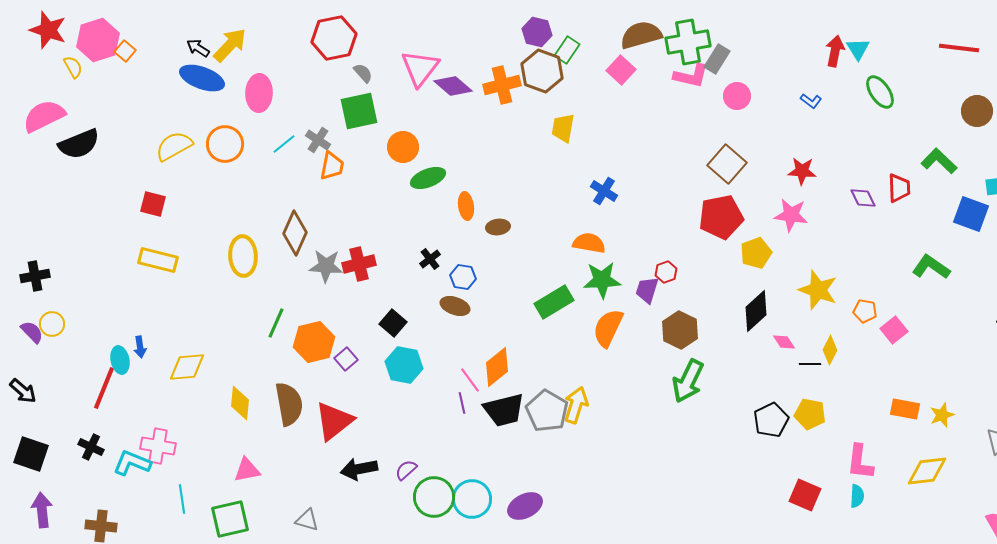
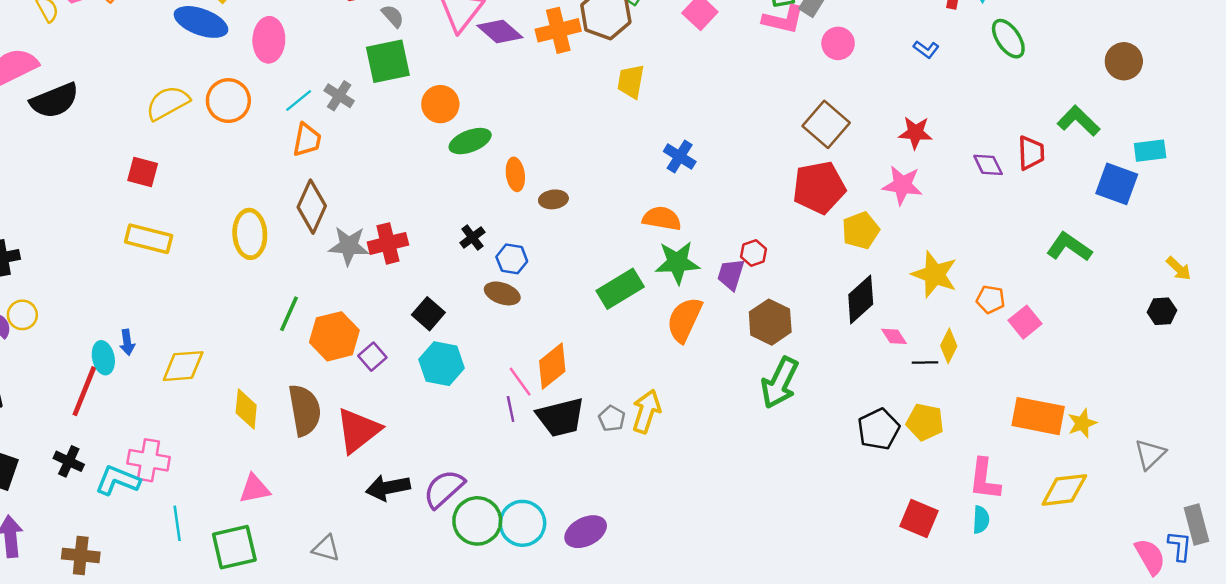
orange trapezoid: (332, 166) -> (307, 140), moved
orange rectangle: (905, 409) -> (1038, 416), size x1.5
gray pentagon: (547, 411) -> (612, 418), size x0.5
purple semicircle: (406, 470) -> (444, 489), size x1.6

